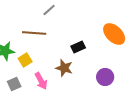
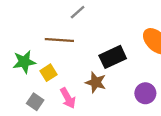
black rectangle: (78, 47) -> (113, 57), size x1.5
gray square: (14, 84) -> (35, 102), turned -32

